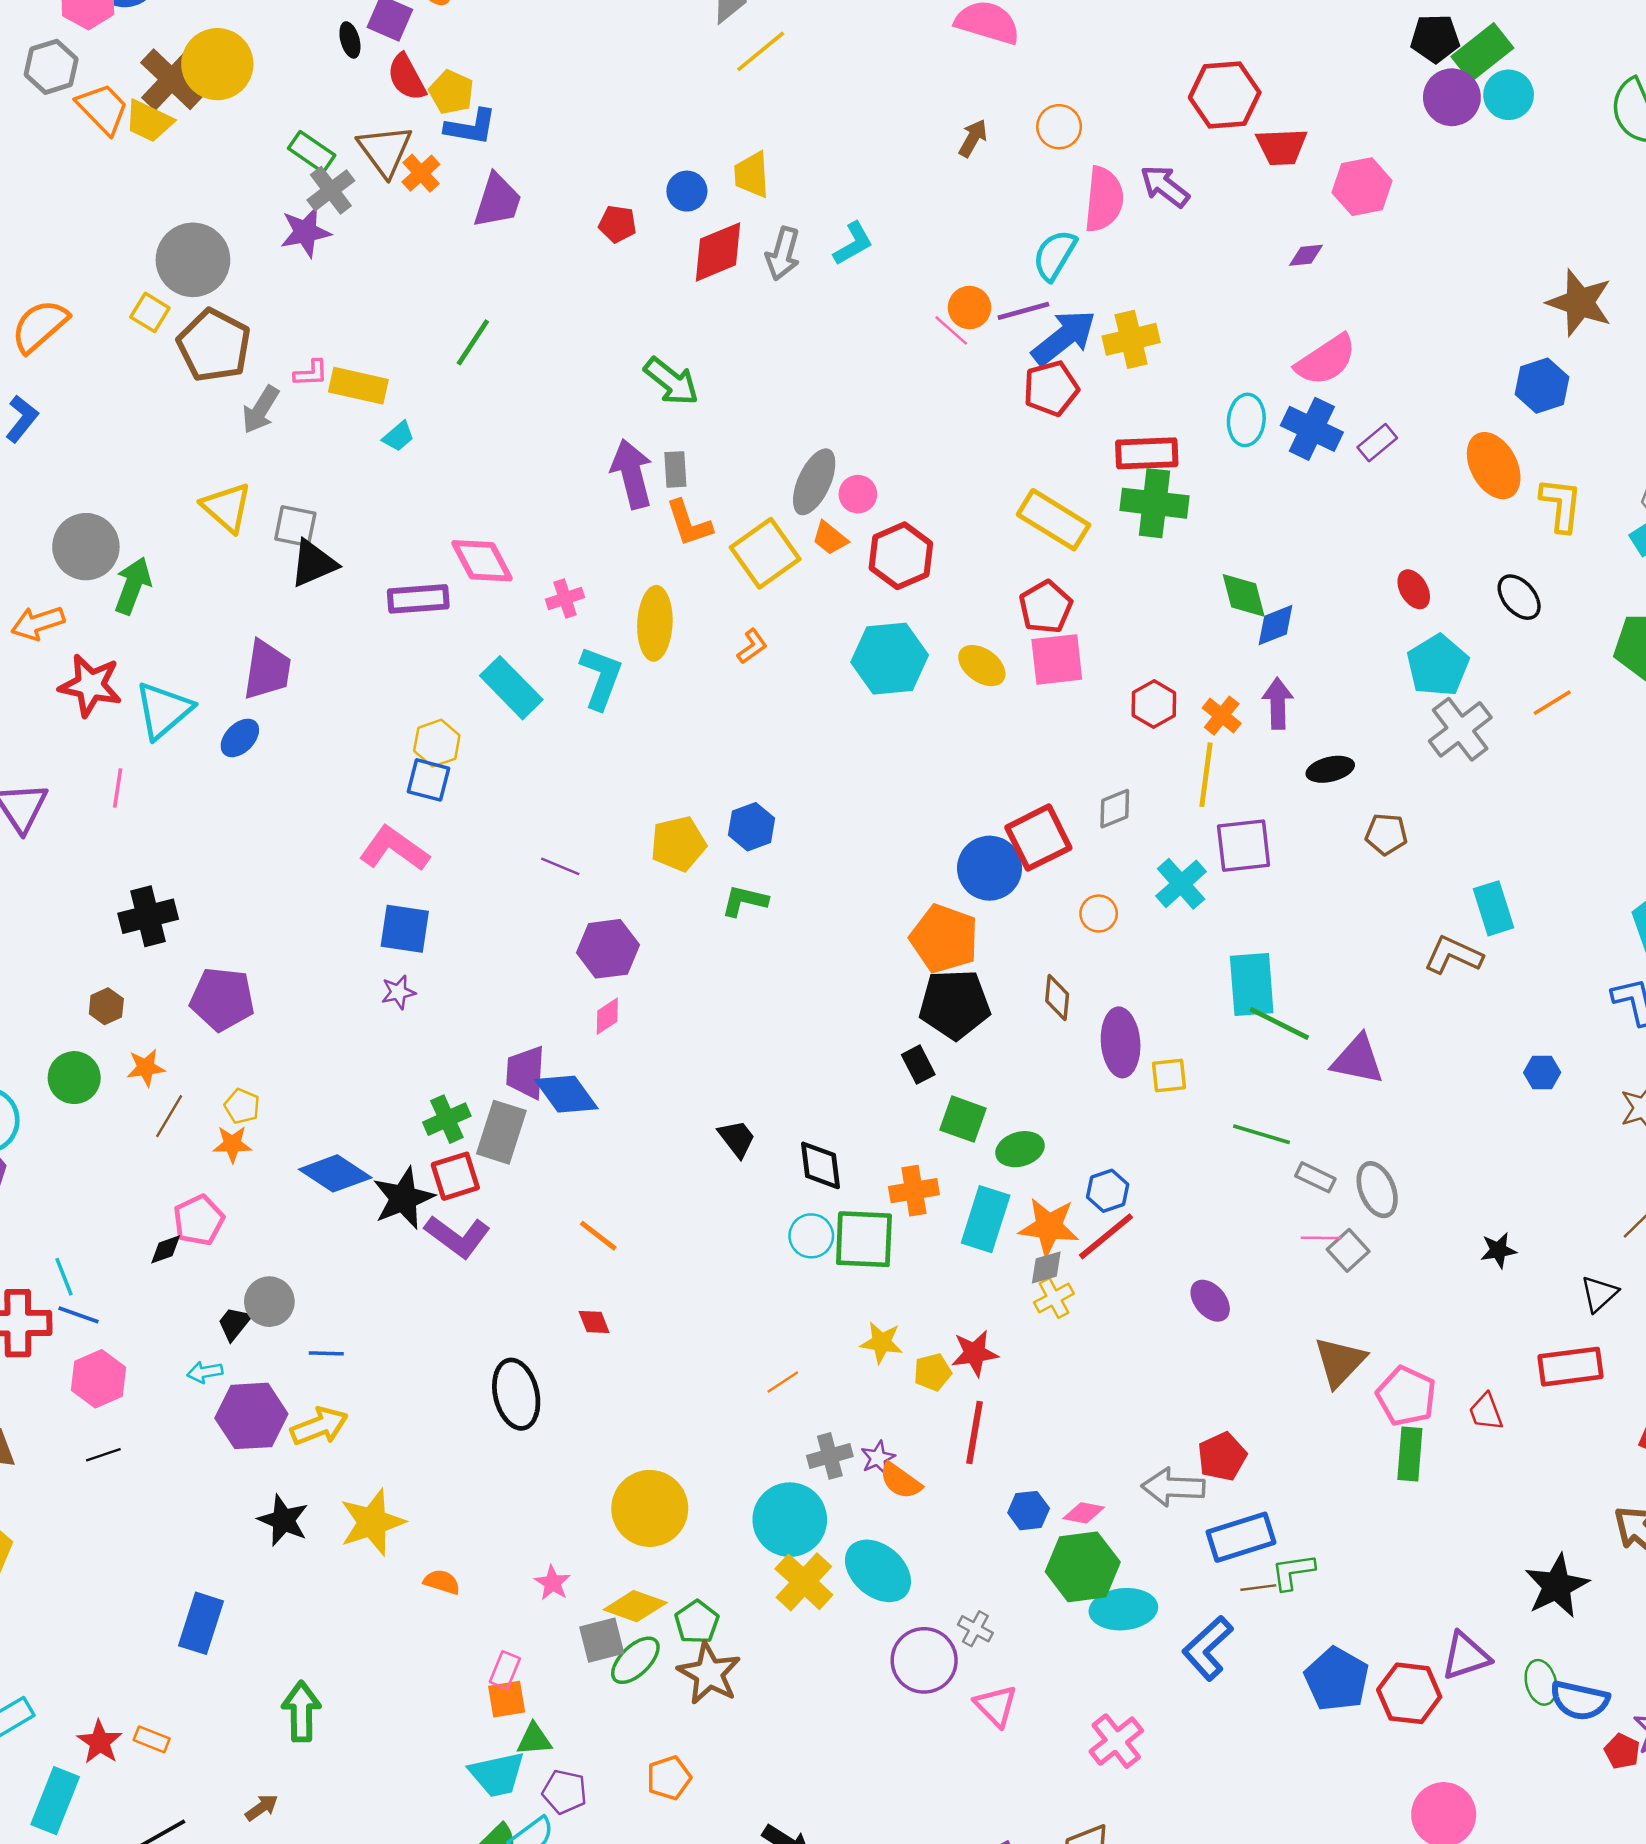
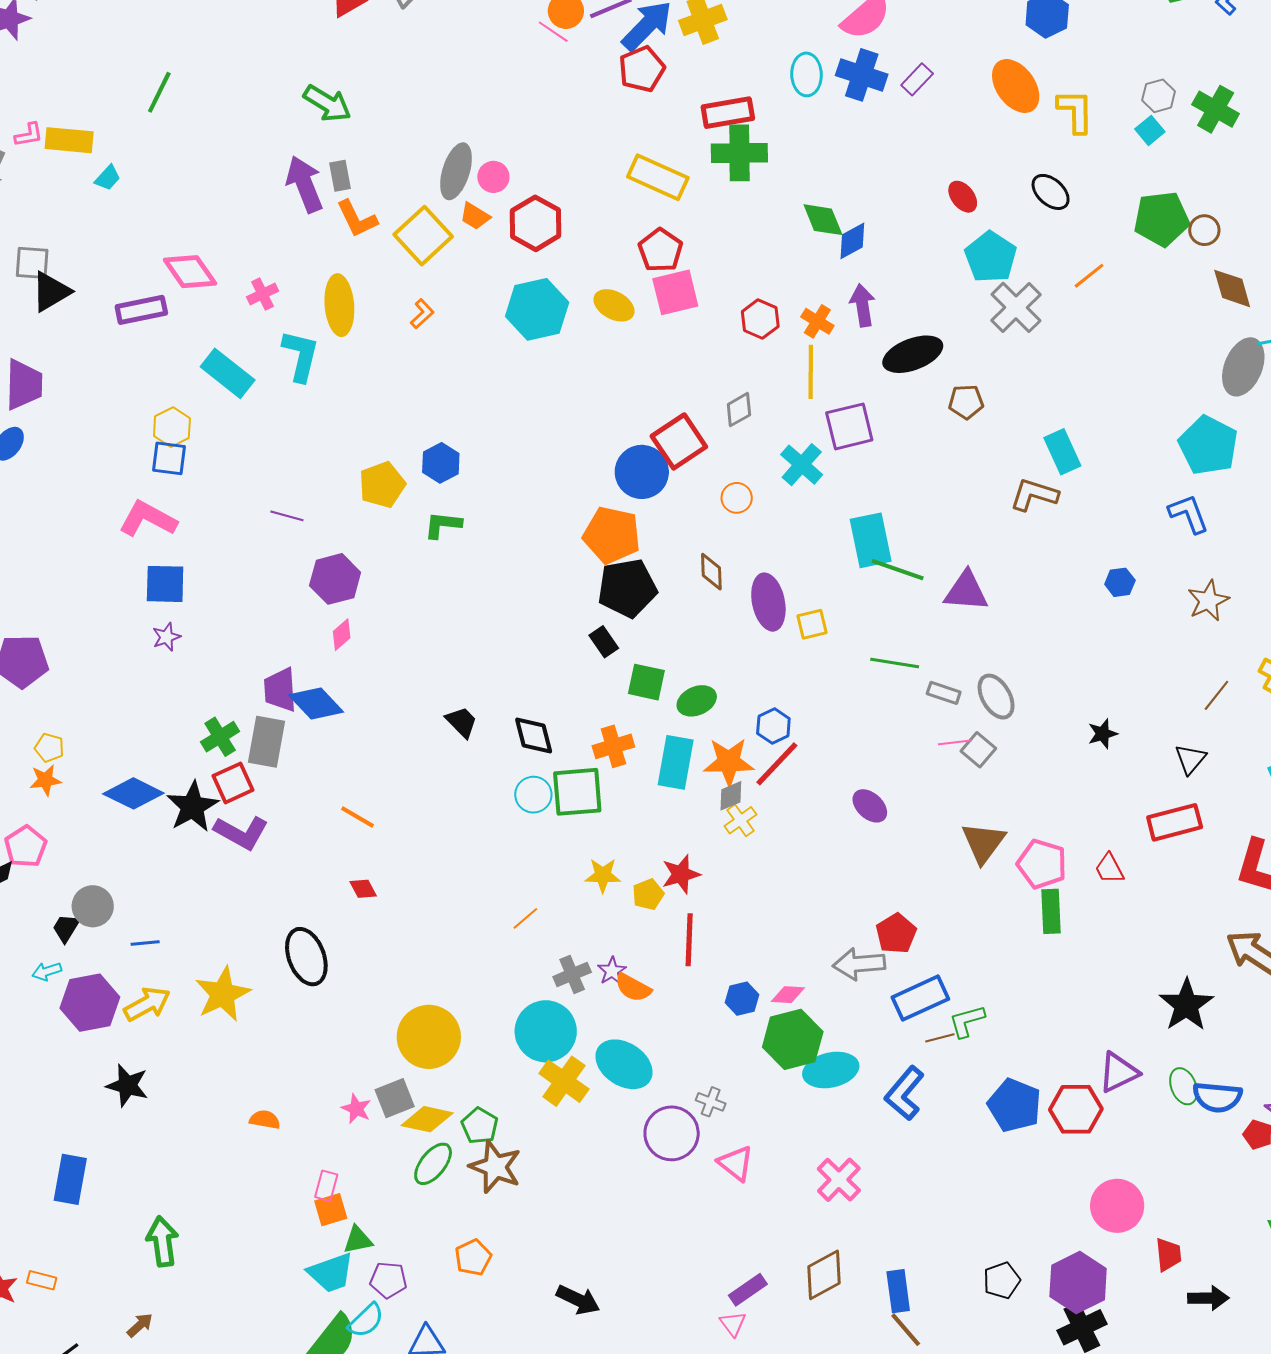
black ellipse: (1330, 769) -> (913, 354), size x1.5
yellow star: (372, 1522) -> (223, 994), moved
gray square: (602, 1640) -> (395, 1098), moved

